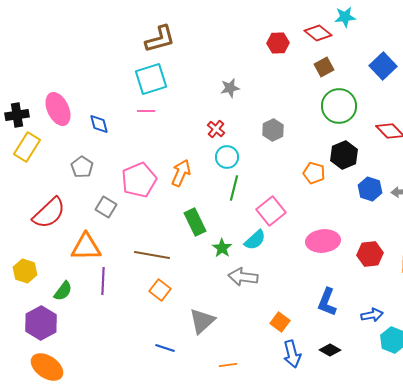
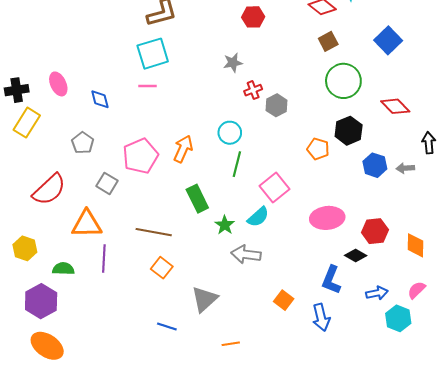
red hexagon: (278, 43) -> (253, 17), moved
pink ellipse: (58, 109) -> (58, 84), size x0.7
red cross: (216, 129) -> (253, 90), moved, turned 30
green semicircle: (63, 291) -> (63, 269), turned -125
black diamond: (330, 350) -> (356, 255), moved
blue arrow: (292, 354) -> (321, 317), moved

